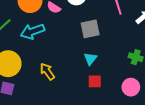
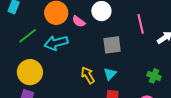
yellow arrow: (47, 71) -> (88, 75), moved

